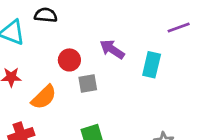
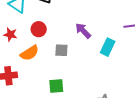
red circle: (69, 60) -> (39, 29), moved

